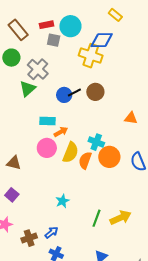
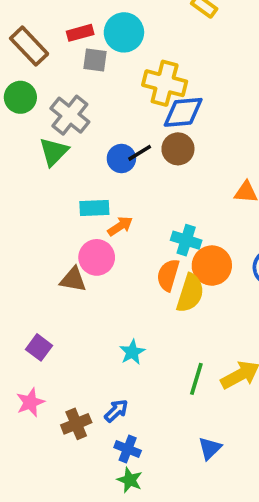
blue diamond: (102, 40) -> (183, 112), moved
yellow semicircle: (71, 152) -> (190, 293), moved
brown triangle: (14, 163) -> (73, 280), moved

